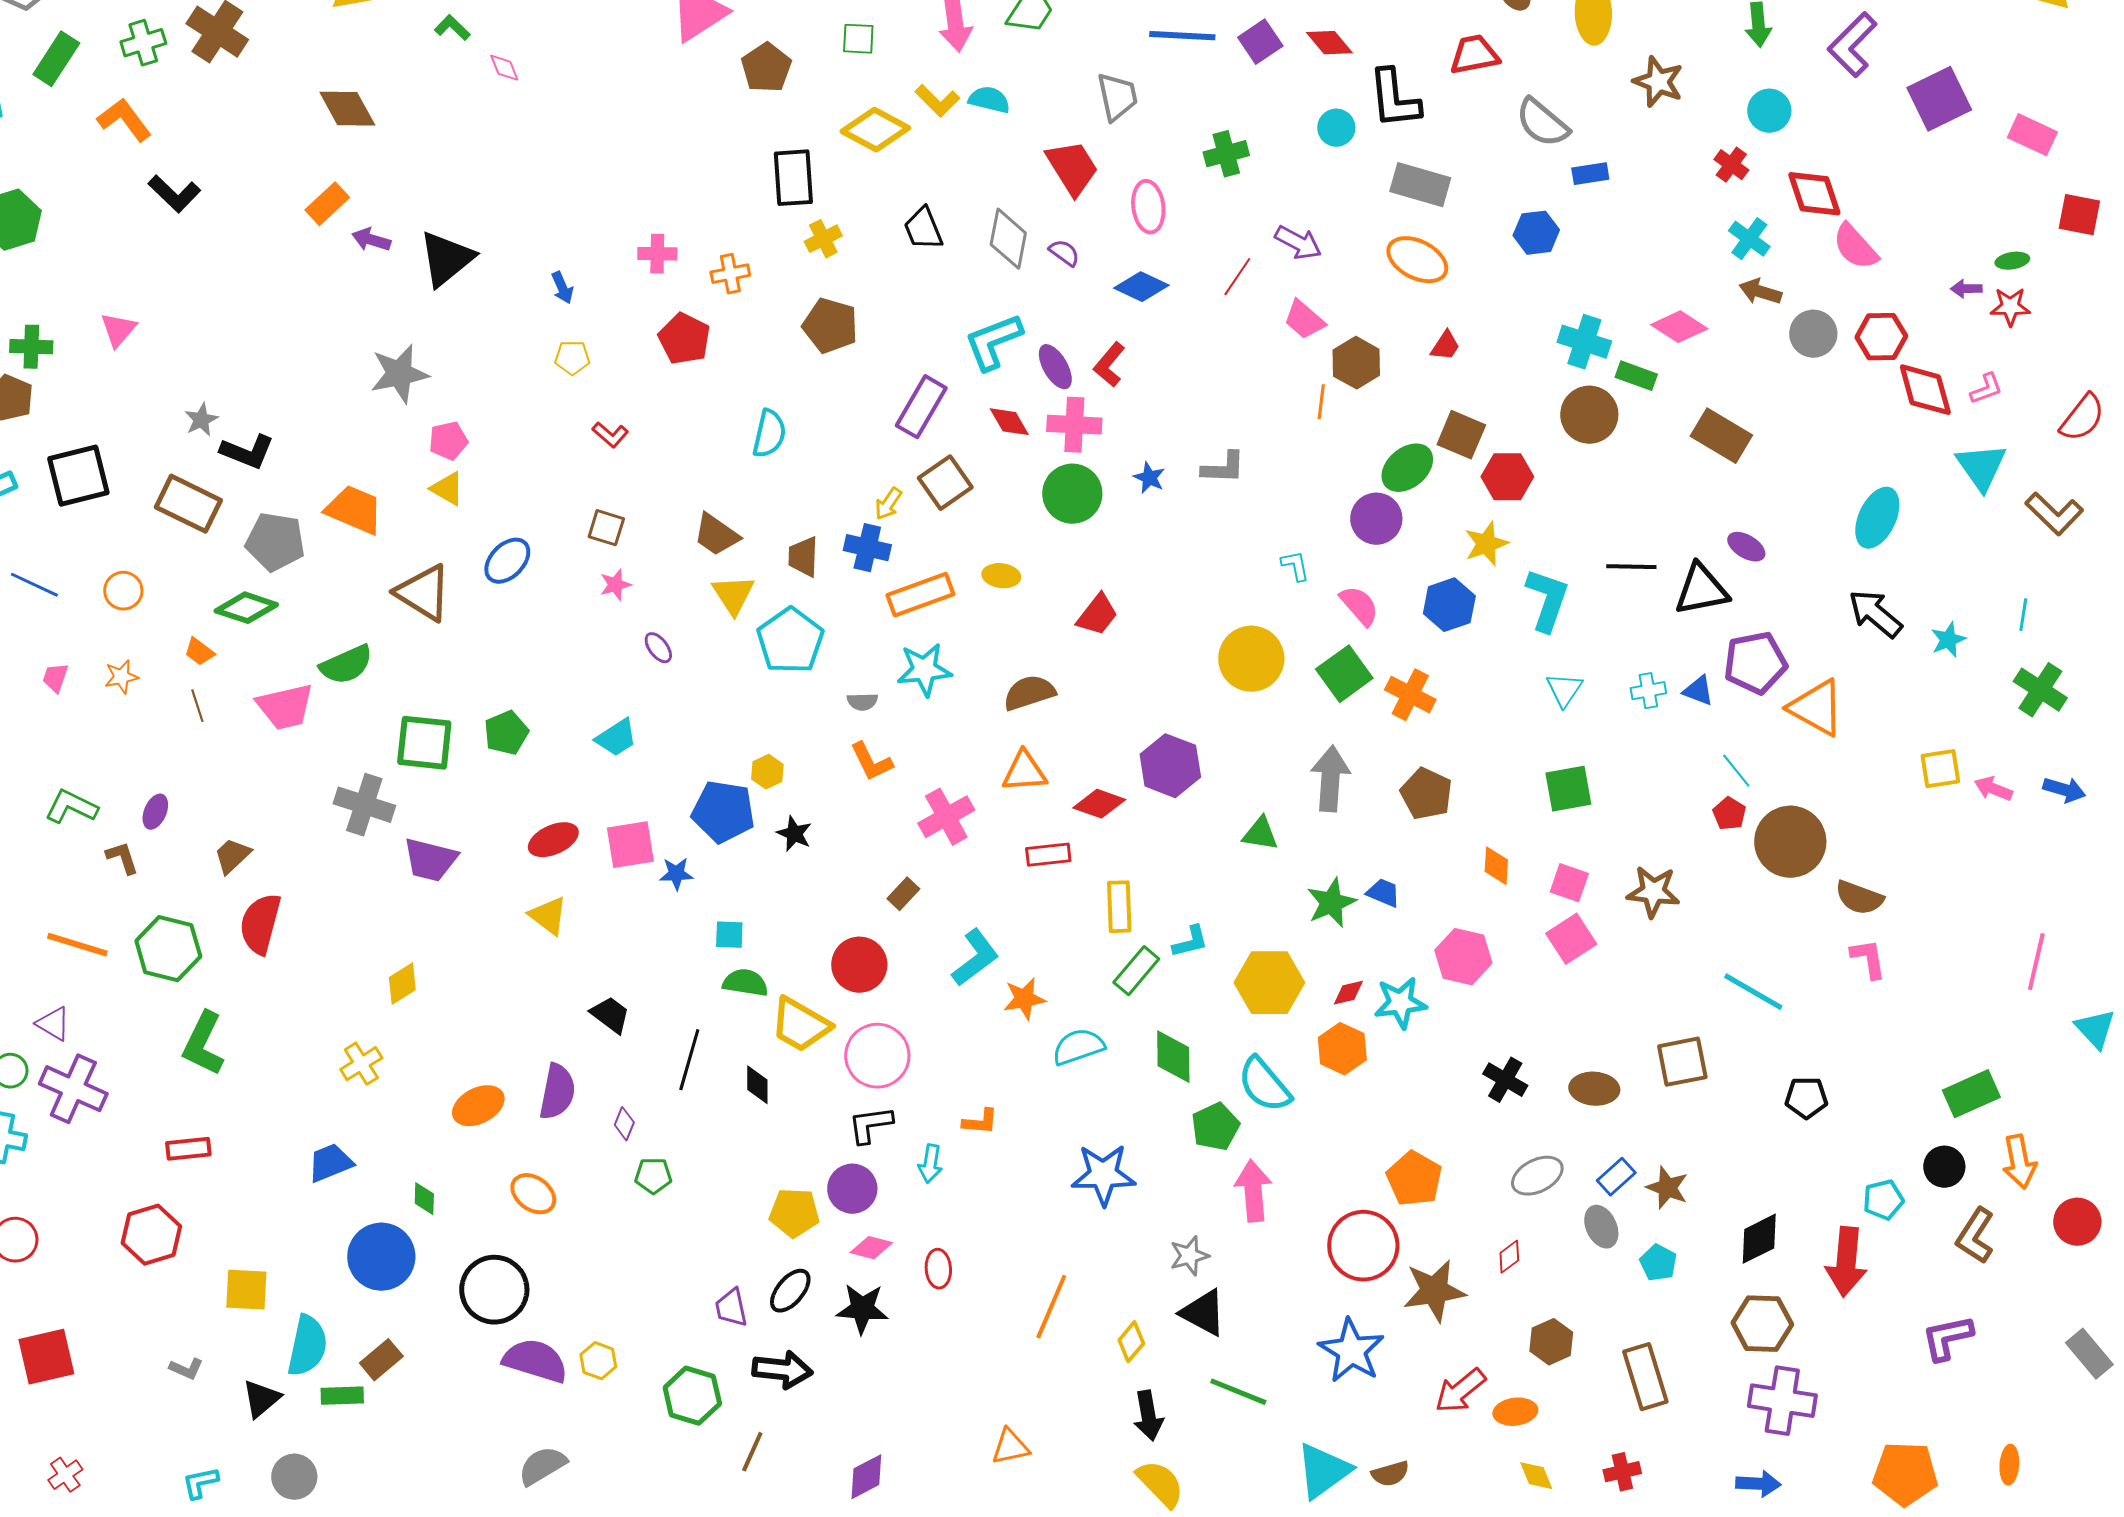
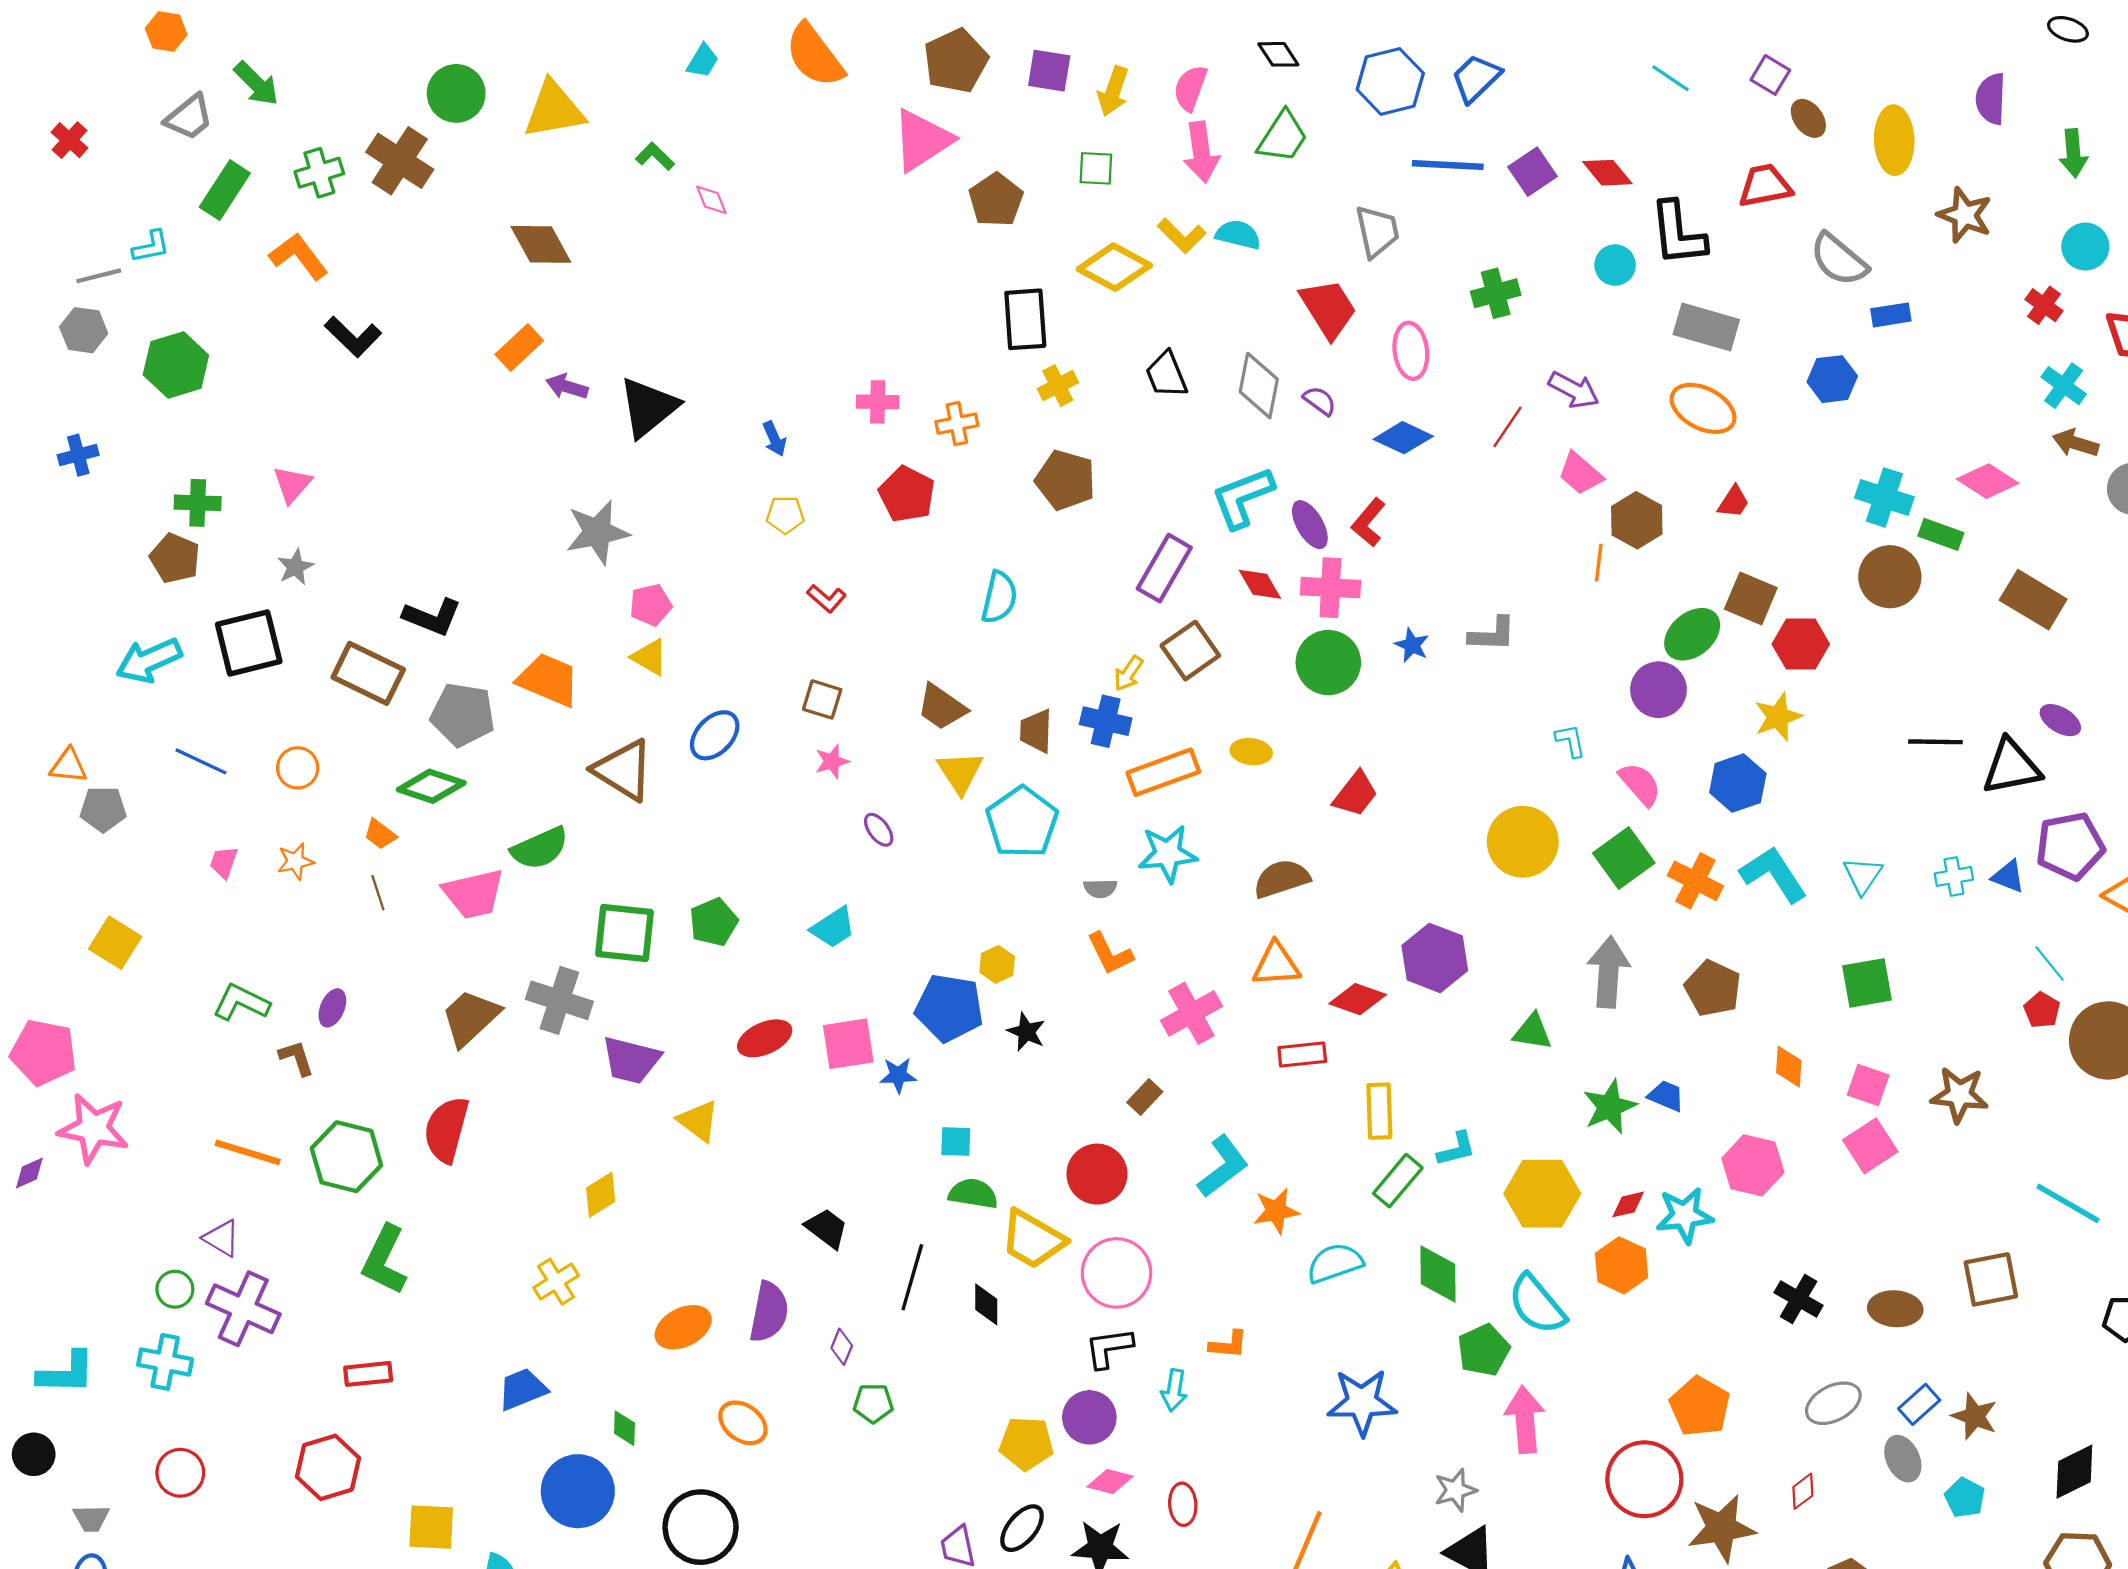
gray star: (201, 420) -> (295, 567), moved
cyan L-shape: (1547, 600) -> (1774, 874), moved, turned -52
brown trapezoid: (232, 856) -> (470, 1018), moved, size x1.5
yellow triangle: (548, 916) -> (698, 1121), moved

